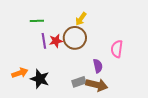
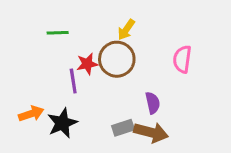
purple line: (44, 41) -> (73, 81), moved
pink semicircle: (117, 49) -> (182, 59), moved
black star: (40, 79) -> (62, 123), turned 30

